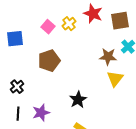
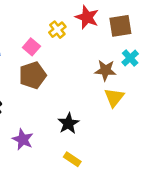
pink square: (48, 27) -> (31, 47), moved
purple star: (41, 113) -> (23, 139), turned -30

